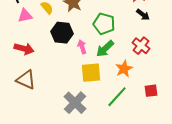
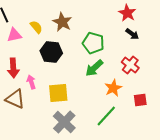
pink arrow: (82, 47) -> (31, 82), moved
red arrow: (24, 49) -> (13, 68), turned 72
yellow square: (91, 73) -> (58, 93), moved
red square: (151, 91) -> (140, 100), moved

